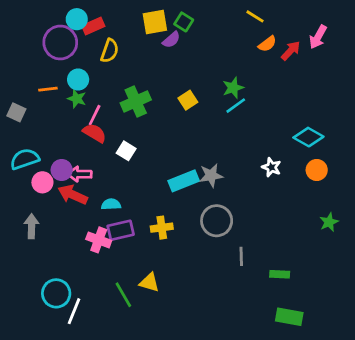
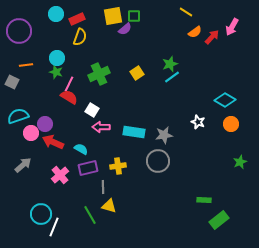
green square: (184, 22) -> (134, 16), turned -32
red rectangle: (93, 26) -> (77, 19), moved
purple circle: (60, 42) -> (19, 31), moved
orange line: (48, 89) -> (26, 65), moved
pink arrow: (79, 174) -> (101, 127), moved
gray star: (211, 175) -> (164, 135), moved
cyan rectangle: (184, 181) -> (134, 132), turned 30
cyan semicircle: (111, 204) -> (81, 149), turned 32
gray arrow: (31, 226) -> (23, 165), turned 48
pink cross: (99, 240) -> (60, 175), moved, turned 30
gray line: (241, 256) -> (103, 187), moved
green rectangle: (289, 317) -> (219, 220), moved, turned -48

